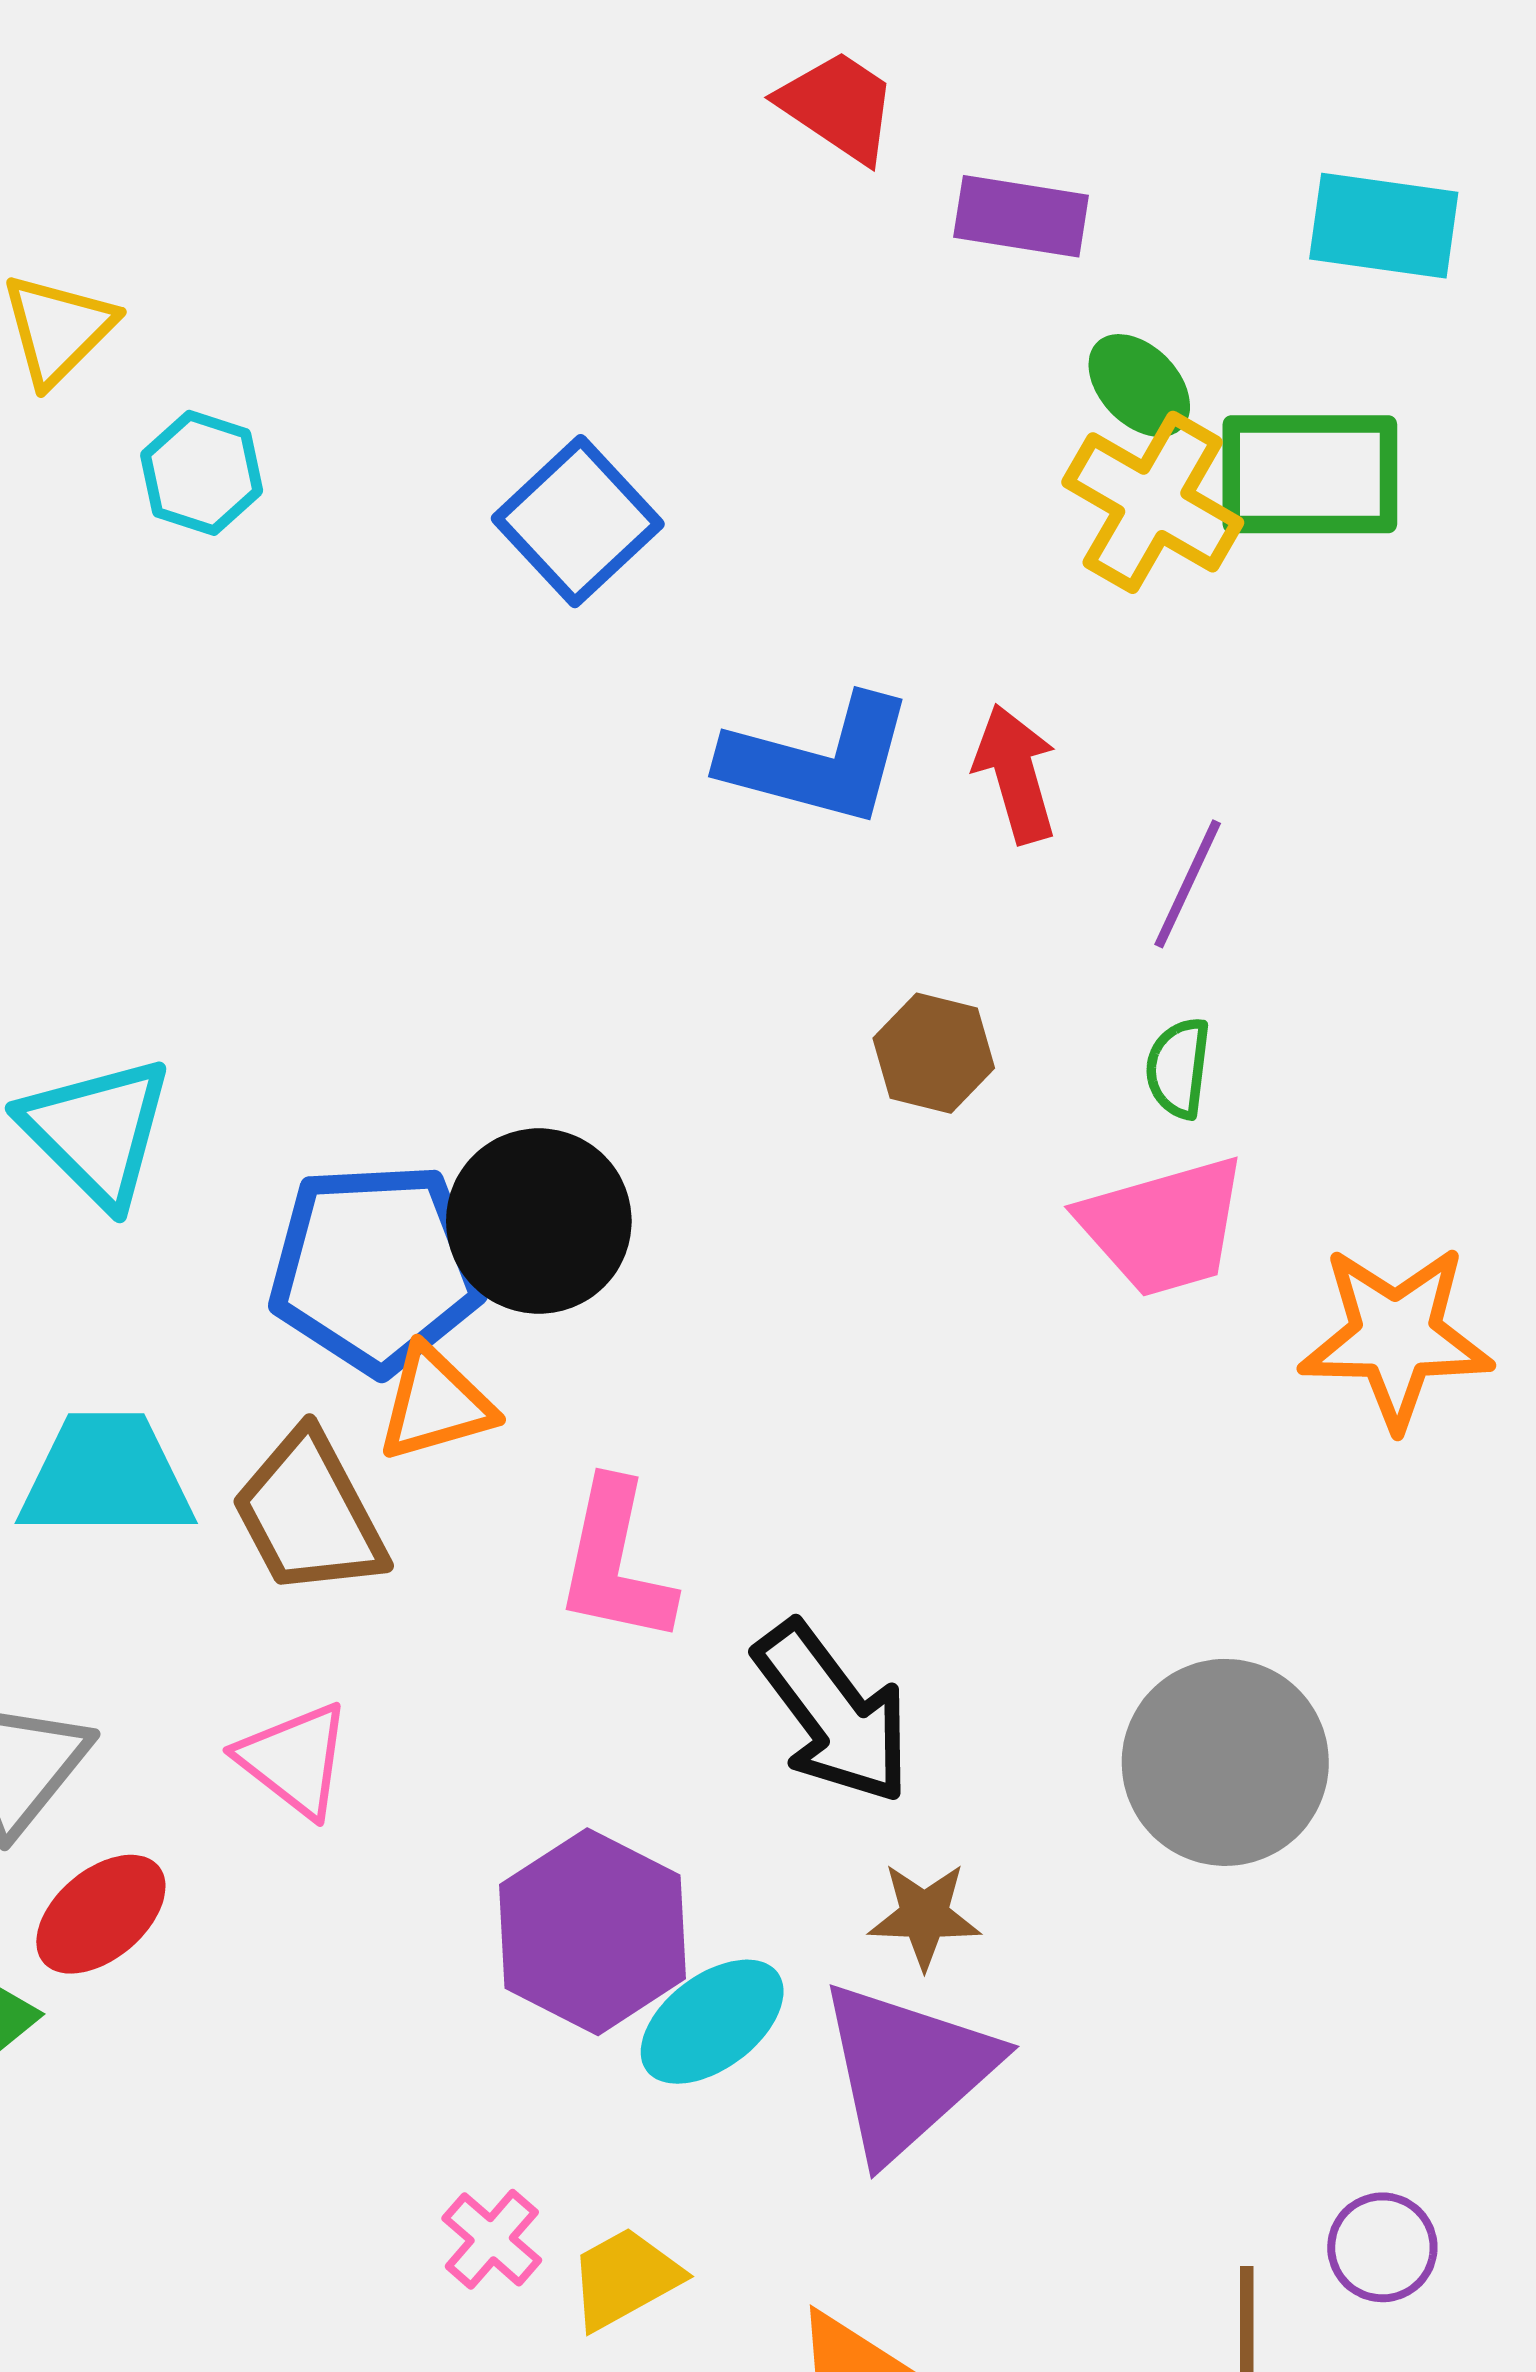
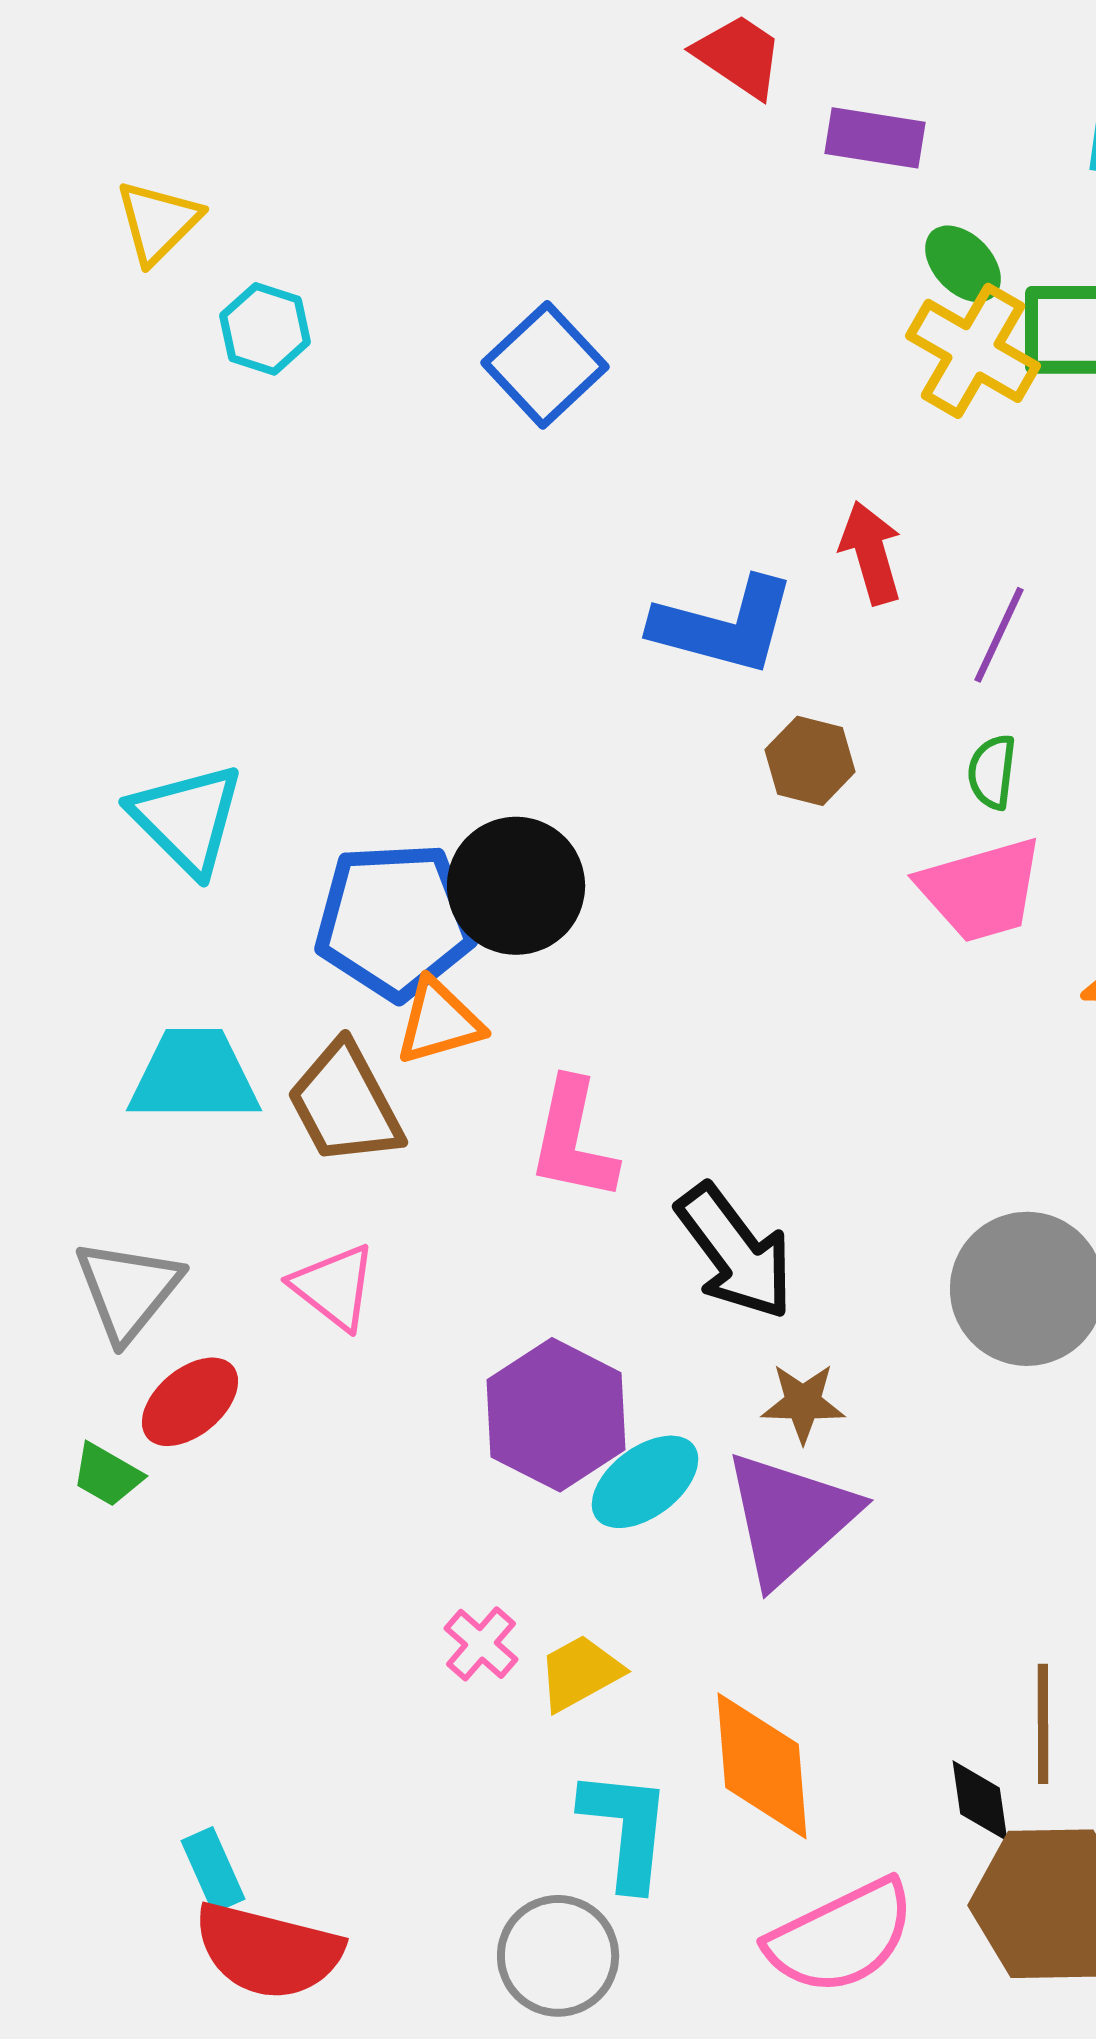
blue L-shape: (818, 760) -> (724, 626), moved

